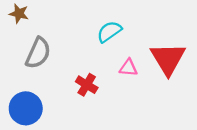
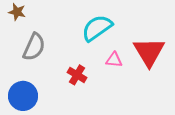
cyan semicircle: (109, 32) -> (97, 28), size x1.4

